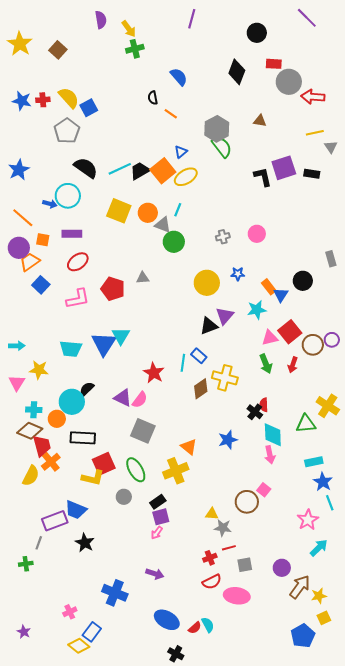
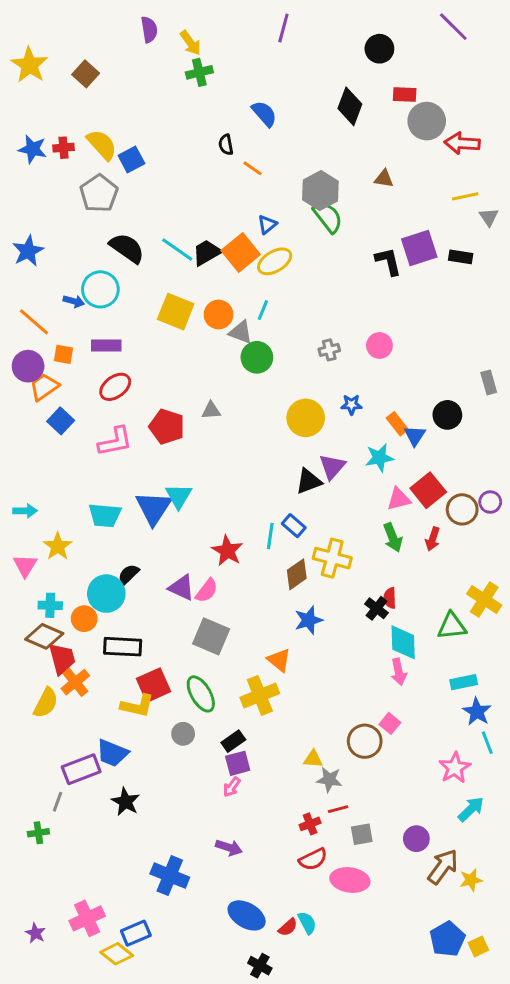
cyan line: (120, 169) -> (177, 250), turned 60
yellow star: (39, 370) -> (58, 546), turned 30
blue star: (228, 440) -> (309, 620), moved
pink cross: (70, 612) -> (87, 918), moved, size x1.6
yellow square: (324, 618) -> (478, 946), moved
blue rectangle: (92, 632) -> (136, 933), turned 30

